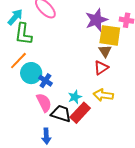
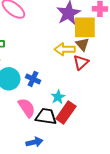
blue cross: (45, 81) -> (33, 79), moved
yellow arrow: (103, 95) -> (65, 49), moved
blue arrow: (46, 136) -> (34, 142), turned -91

